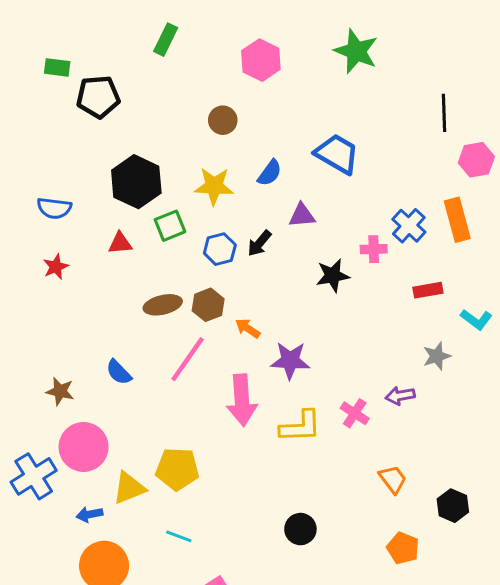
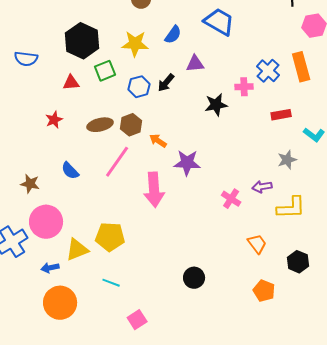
red star: (56, 267) -> (54, 120), moved
yellow L-shape: (300, 426) -> (291, 208), moved

